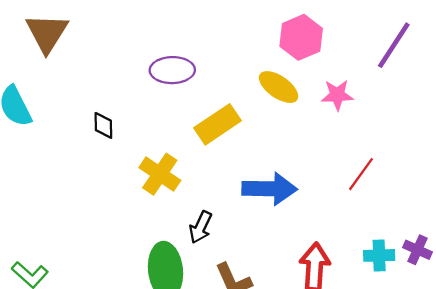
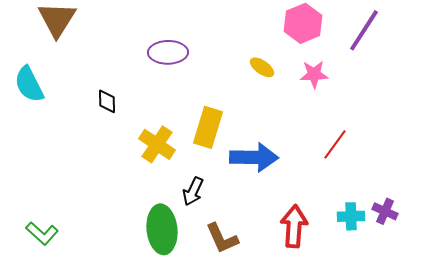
pink hexagon: (301, 37) -> (303, 23), moved
yellow ellipse: (279, 87) -> (262, 67), size x0.7
yellow rectangle: (217, 124) -> (208, 127), moved, turned -39

